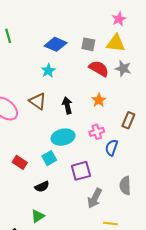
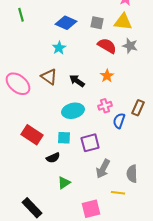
black arrow: (67, 105) -> (77, 81), turned -42
brown rectangle: (128, 120) -> (138, 108), moved
cyan square: (49, 158) -> (64, 138), moved, turned 32
red rectangle: (20, 162) -> (32, 135), size x1.5
gray semicircle: (125, 186) -> (132, 174), moved
green triangle: (38, 216) -> (64, 183), moved

